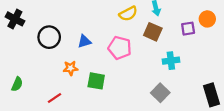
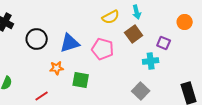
purple square: (188, 29) -> (164, 43), moved, turned 32
brown square: (153, 32) -> (134, 34), turned 30
blue triangle: (84, 41) -> (70, 43), size x1.5

